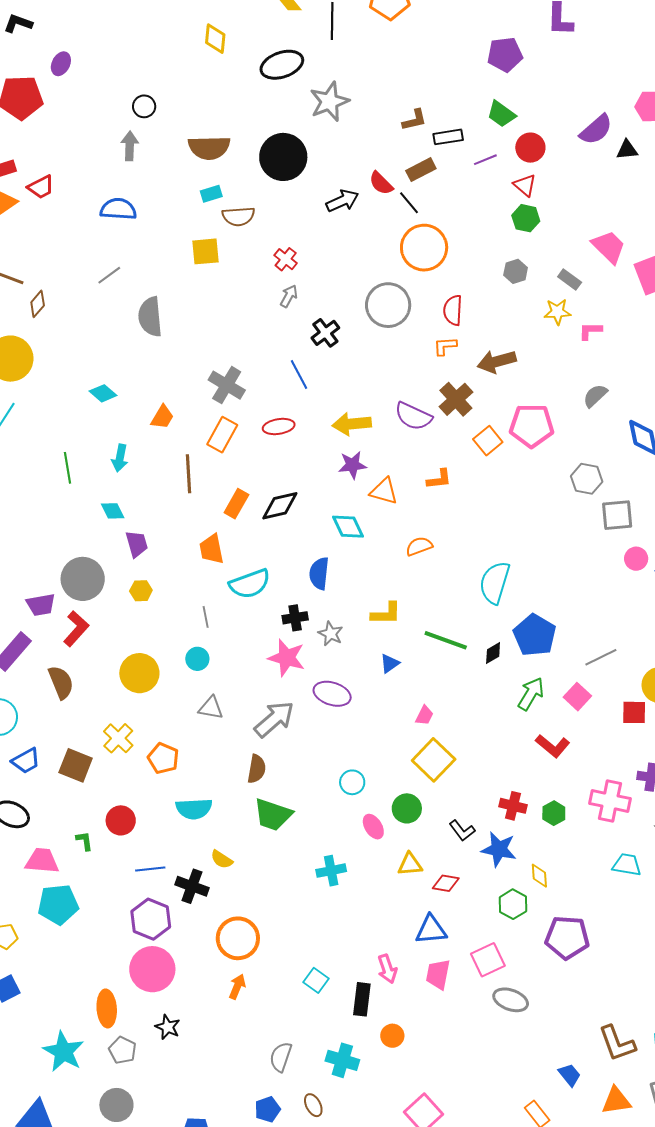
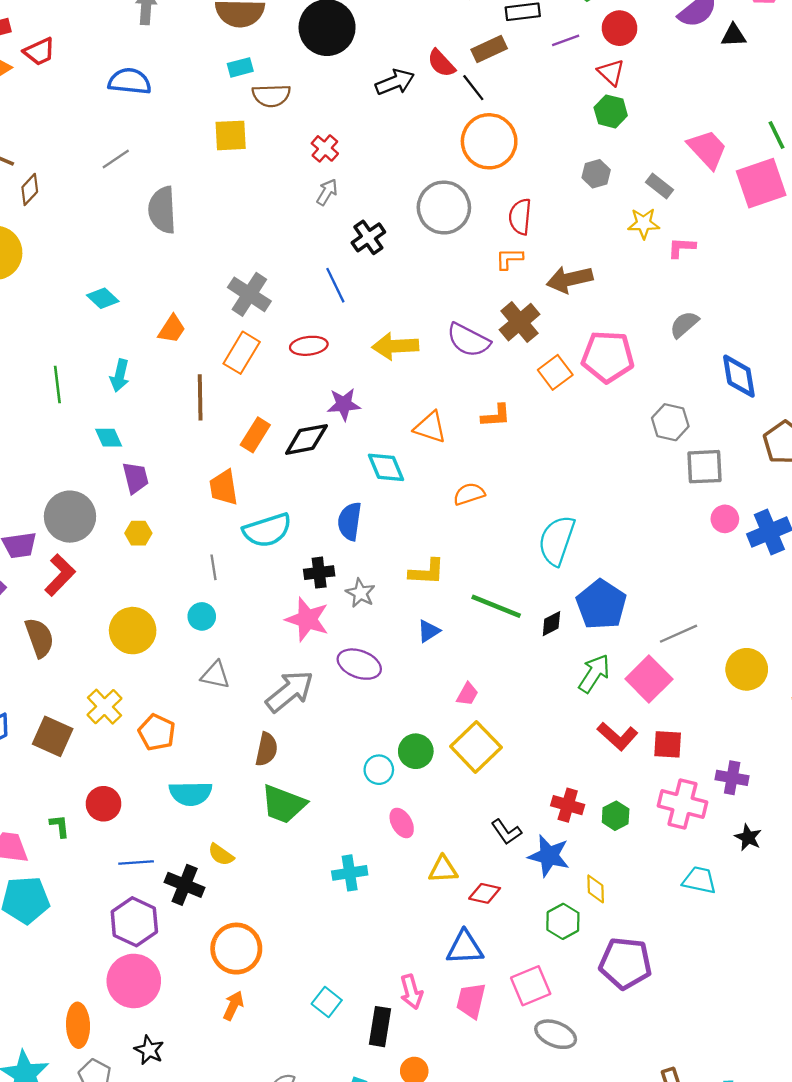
purple star: (352, 465) -> (344, 404), moved
pink square: (577, 697) -> (649, 679), size x1.4
red square: (634, 712) -> (668, 744), moved
green circle: (407, 808) -> (416, 751), moved

